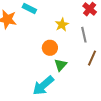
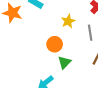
cyan arrow: (43, 85) -> (46, 83), size x0.7

